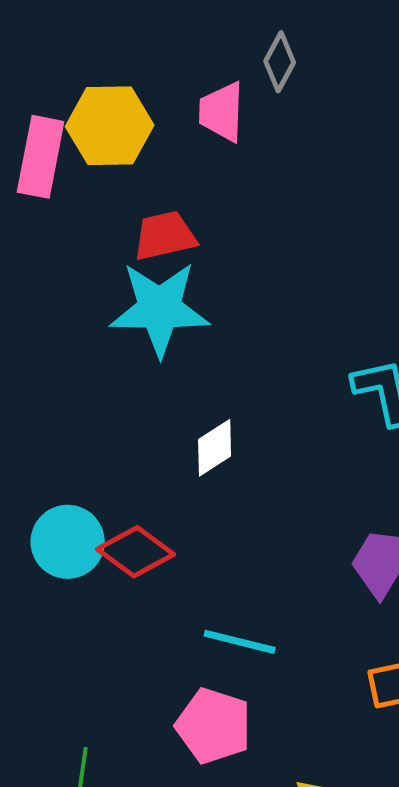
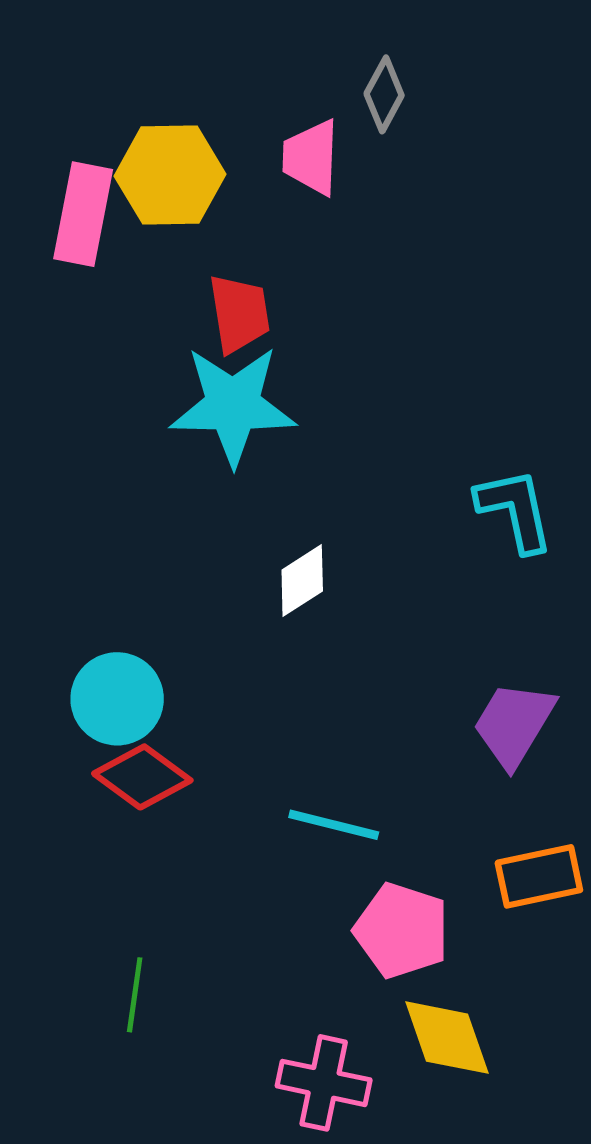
red trapezoid: (165, 236) -> (239, 314), turned 94
red diamond: (136, 552) -> (142, 777), moved
pink pentagon: (214, 726) -> (402, 931), moved

